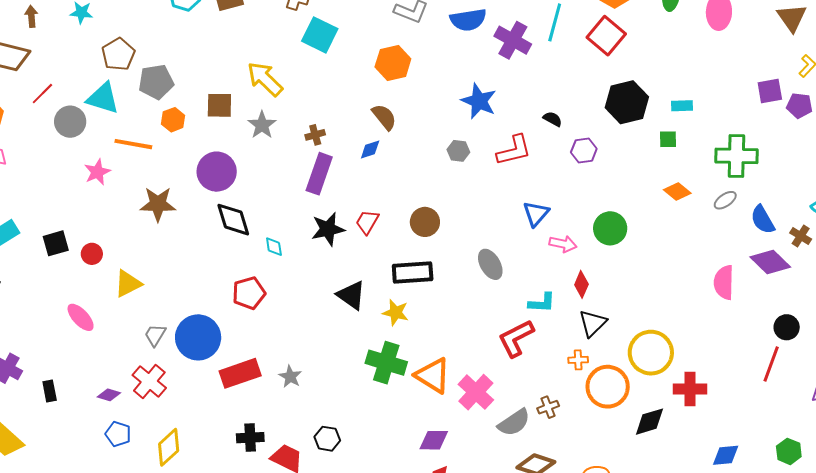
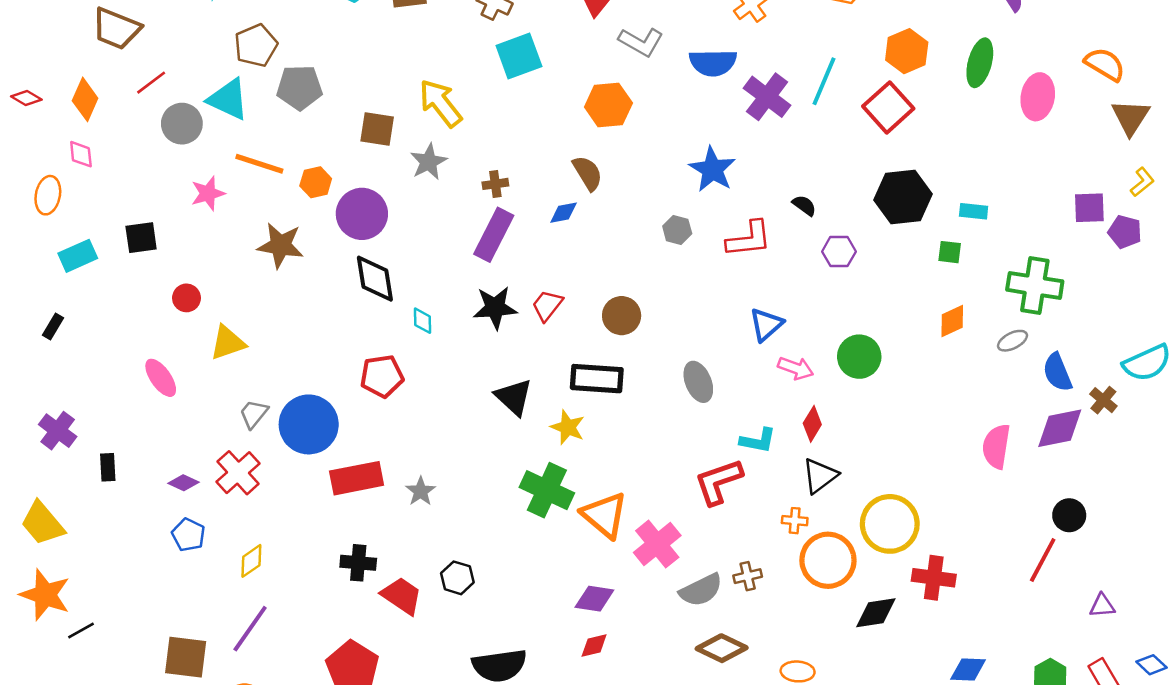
cyan square: (320, 35) -> (519, 56), turned 36
orange hexagon: (173, 120) -> (316, 182), moved
orange diamond: (677, 192) -> (952, 321), turned -72
black square: (56, 243) -> (141, 238), moved
purple diamond: (770, 262) -> (1060, 428), turned -63
yellow diamond: (169, 447) -> (251, 561), size x0.7

